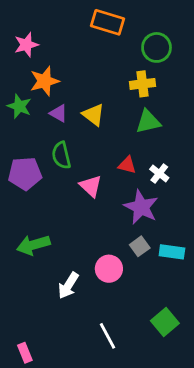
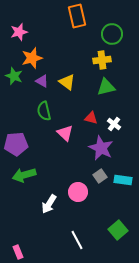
orange rectangle: (108, 22) -> (77, 16), turned 60
purple pentagon: (25, 173) -> (16, 144), moved

